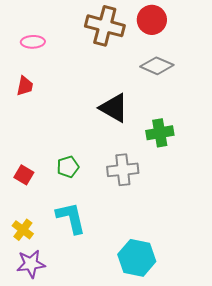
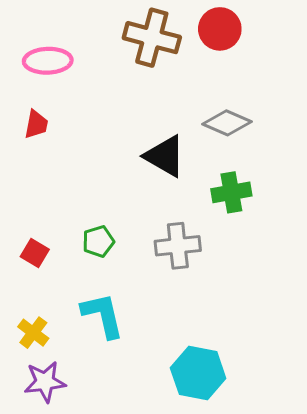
pink ellipse: (33, 42) -> (48, 61), size x1.4
gray diamond: (157, 66) -> (227, 123), moved

